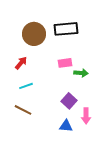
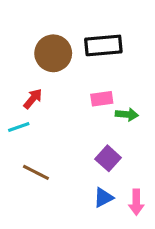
cyan line: (26, 86) -> (19, 127), moved
pink arrow: (86, 116) -> (136, 202), moved
blue triangle: (66, 126) -> (103, 197), turned -32

